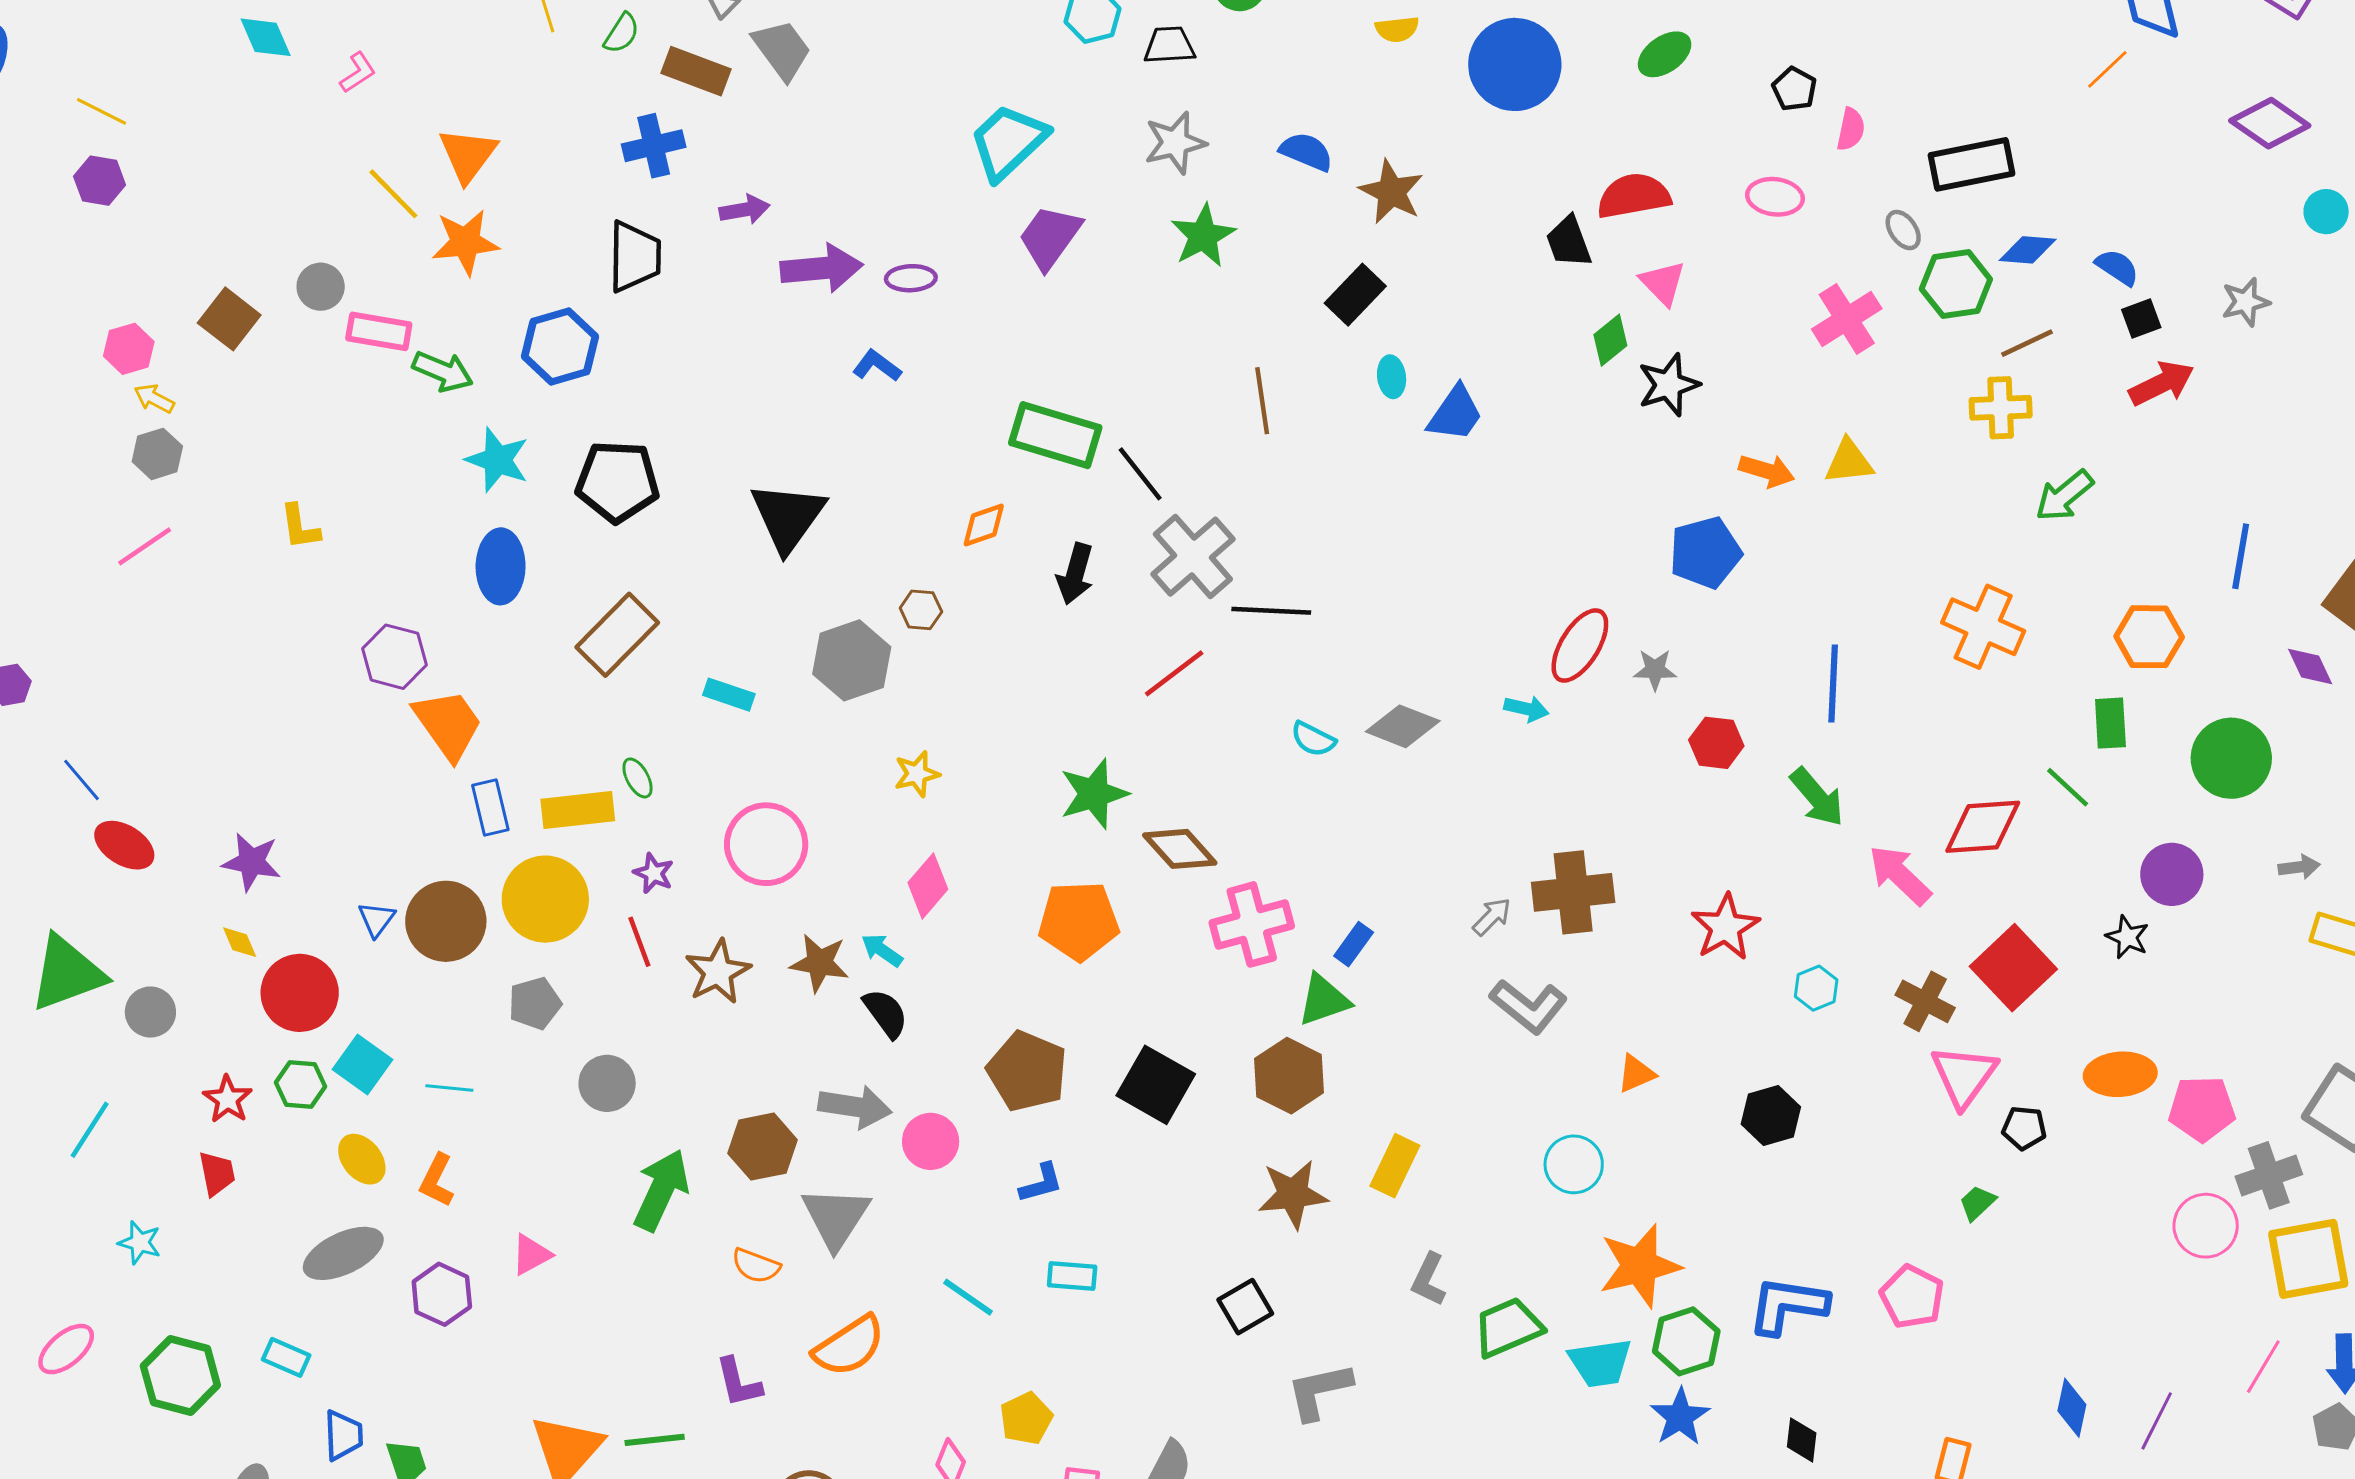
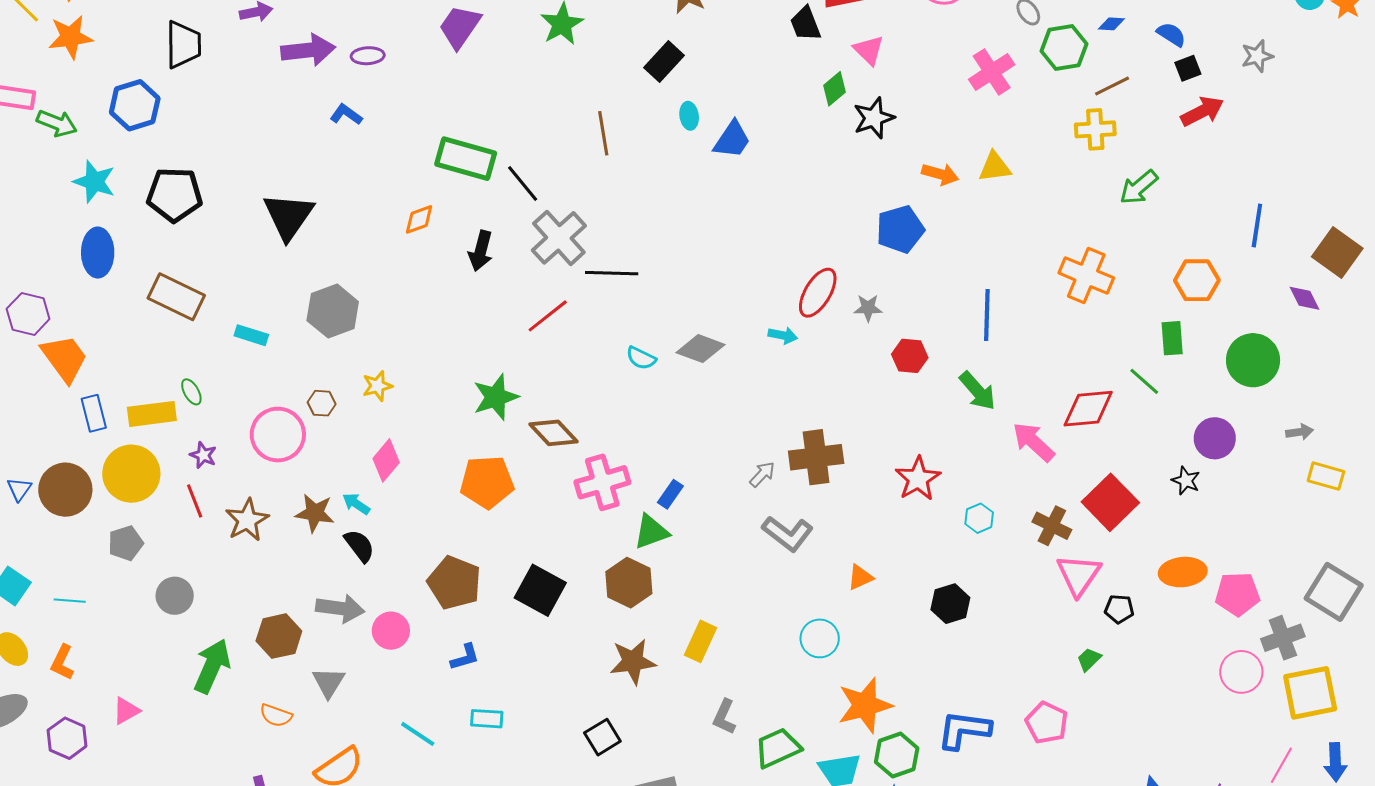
blue diamond: (2028, 250) -> (1111, 24), size x0.7
brown hexagon: (921, 610) -> (322, 403), moved
brown rectangle: (617, 635) -> (176, 297), turned 72
gray triangle: (836, 1217) -> (329, 682), size x0.7

